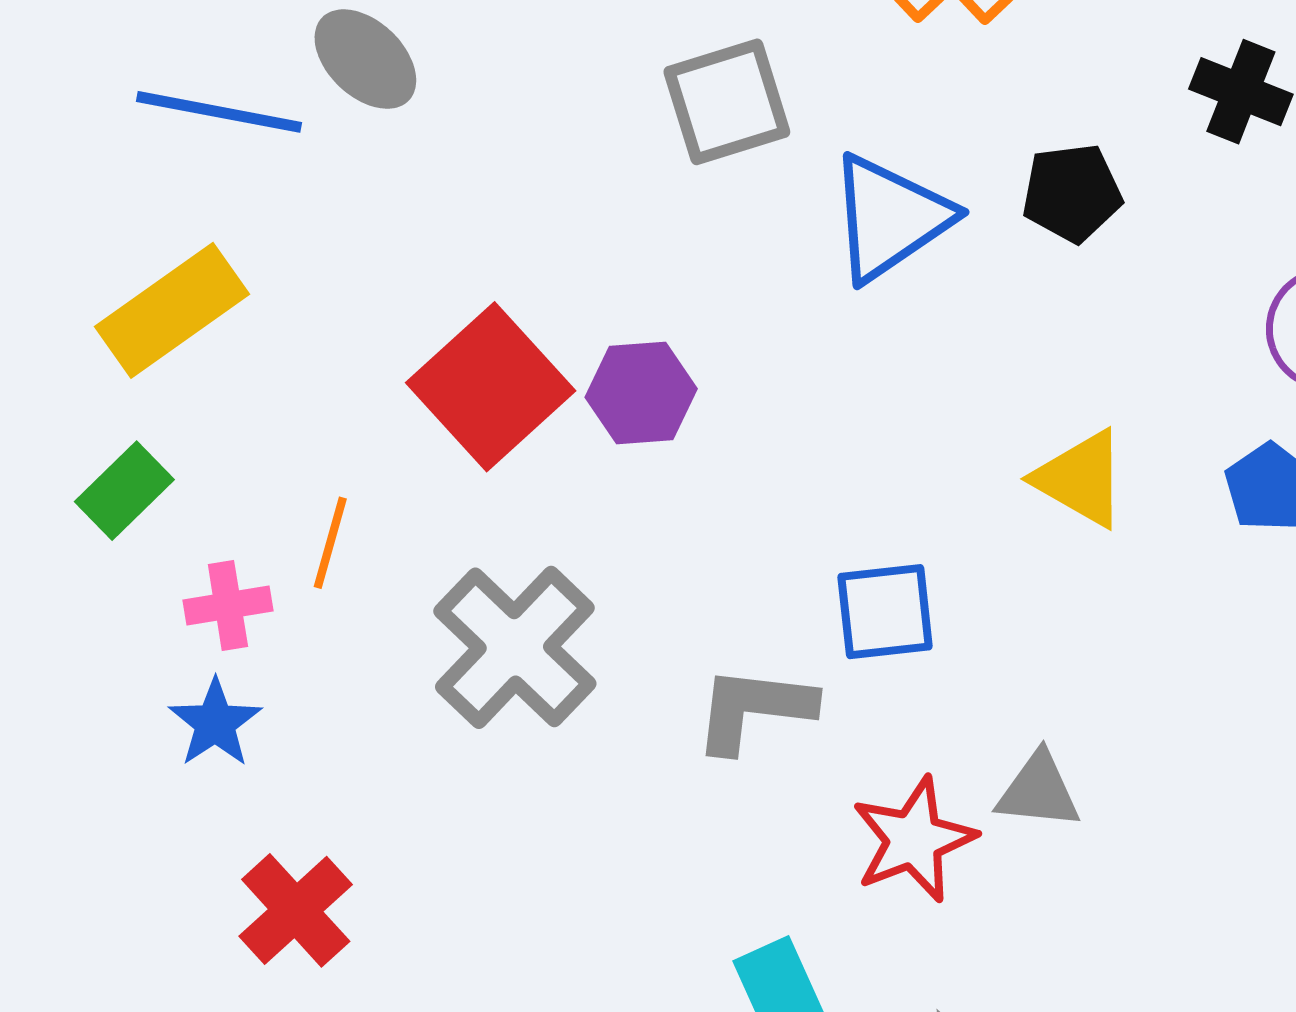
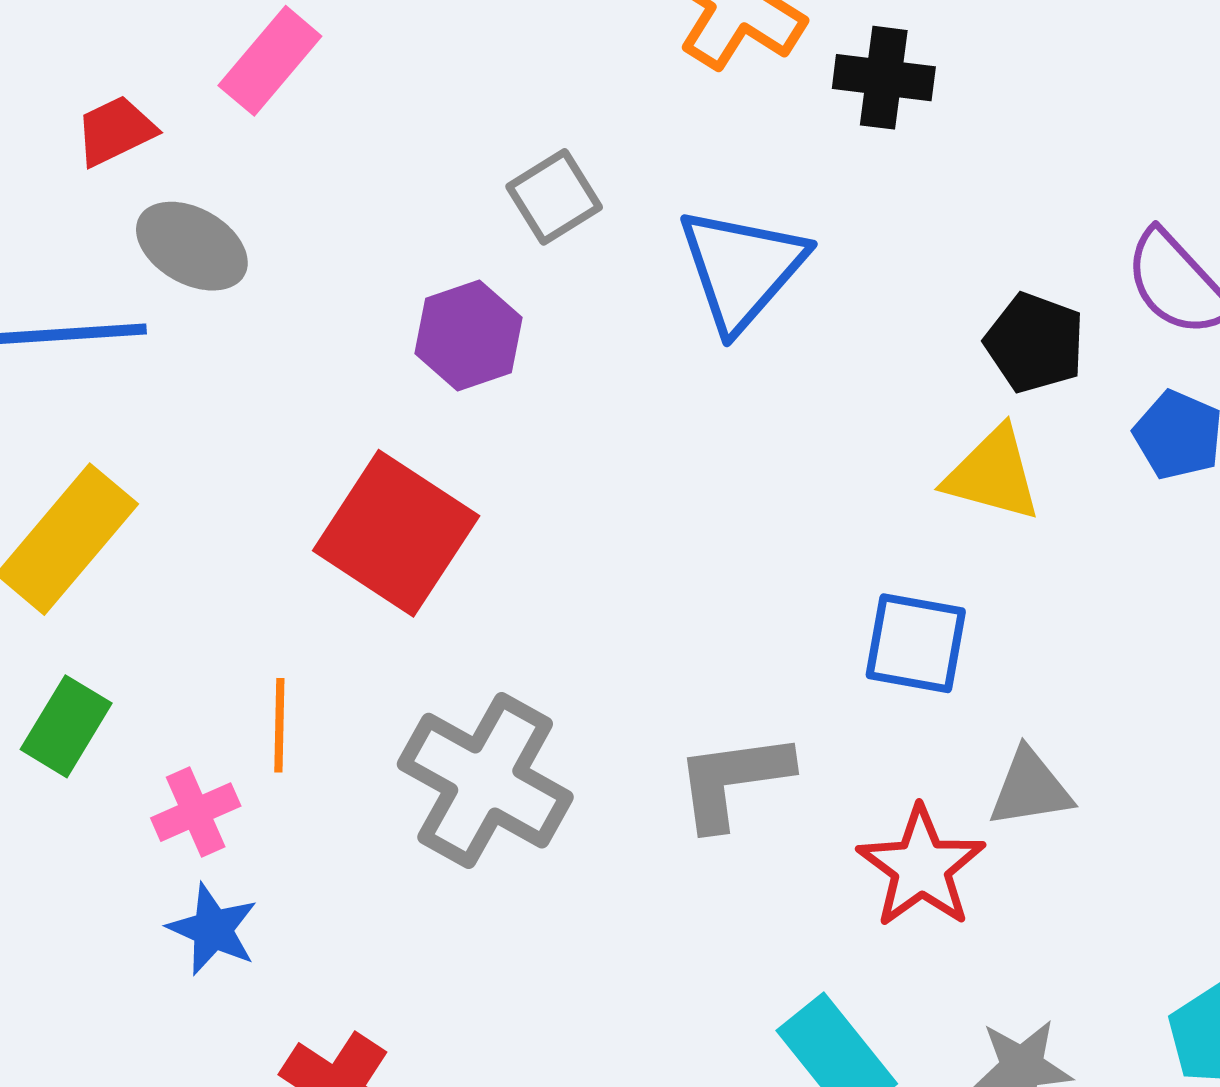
black cross: (1241, 92) -> (884, 78), moved
gray square: (727, 102) -> (554, 197), size x0.7
black pentagon: (1072, 193) -> (1035, 343), moved, turned -30
purple hexagon: (641, 393) -> (469, 336), moved
blue square: (885, 612) -> (916, 643), moved, turned 31

